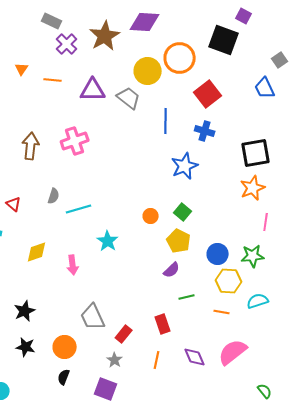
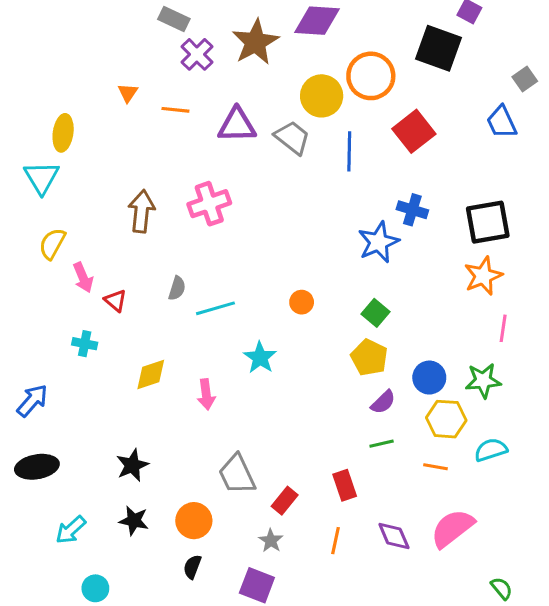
blue line: (166, 121) -> (349, 151), moved
blue cross: (205, 131) -> (412, 210), moved
orange circle: (151, 216) -> (302, 302), moved
purple semicircle: (172, 270) -> (383, 402), moved

